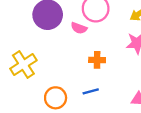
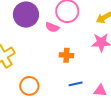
blue line: (91, 91) -> (76, 84), moved

